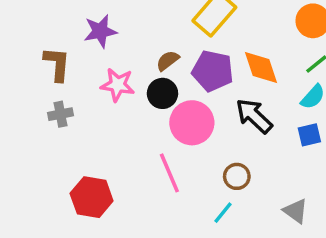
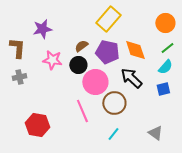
brown circle: (237, 176) -> (114, 103), moved, size x1.5

